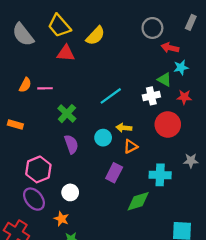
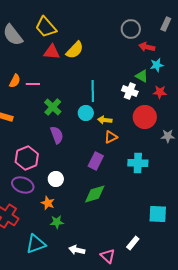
yellow semicircle: (95, 36) -> (75, 50), moved
cyan line: (111, 96) -> (93, 91), turned -55
white cross: (151, 96) -> (130, 91), turned 35
cyan circle: (103, 138) -> (86, 113), moved
gray star: (191, 161) -> (168, 136), moved
purple ellipse: (34, 199) -> (23, 185), turned -30
green diamond: (138, 201) -> (95, 194), moved

